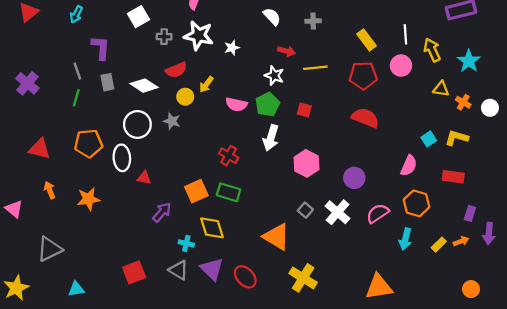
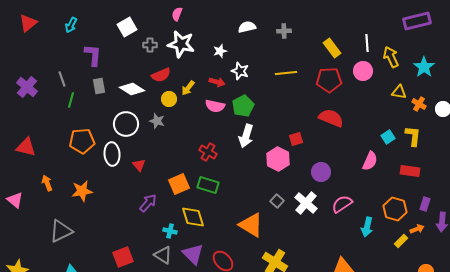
white semicircle: (272, 17) -> (247, 27), turned -60
white star: (232, 48) -> (220, 51), moved
red arrow: (286, 51) -> (217, 82), moved
gray line: (77, 71) -> (62, 79), moved
white star: (274, 76) -> (240, 71), moved
red square: (304, 110) -> (296, 139), moved, turned -32
yellow L-shape: (457, 138) -> (413, 136), turned 80
red triangle: (40, 149) -> (26, 147), moved
red triangle: (144, 178) -> (139, 165), moved, turned 40
orange hexagon: (417, 203) -> (395, 209), moved
yellow rectangle: (439, 245) -> (401, 241), moved
gray triangle: (50, 249) -> (61, 231), moved

